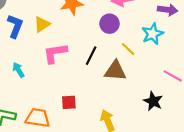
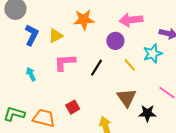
brown triangle: (115, 71) -> (126, 98), moved, turned 45
black star: (153, 101) -> (147, 113), turned -30
red square: (69, 102) -> (73, 107), turned -32

